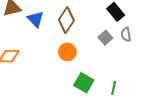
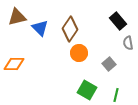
gray square: (105, 38) -> (109, 64), moved
orange circle: (67, 52) -> (79, 53), moved

